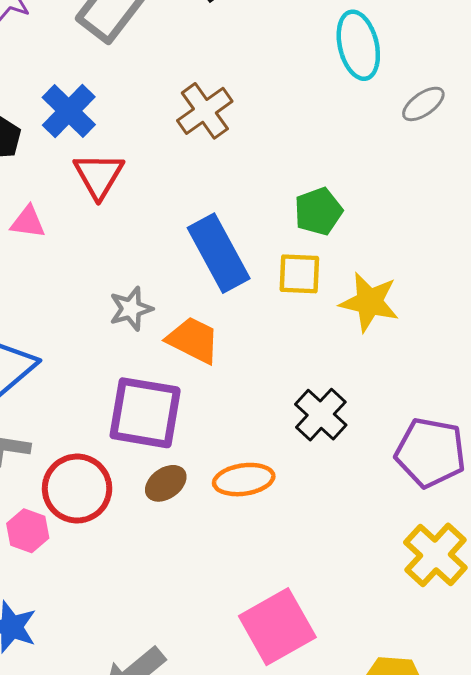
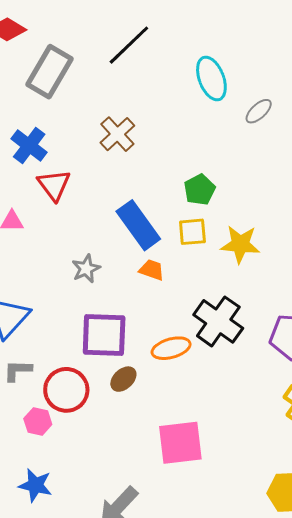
orange trapezoid: (193, 340) -> (152, 270), moved, size x0.7
black cross: (321, 415) -> (218, 321), size x1.4
orange ellipse: (244, 480) -> (171, 348), moved
pink square: (277, 627) -> (180, 443), moved, turned 30

